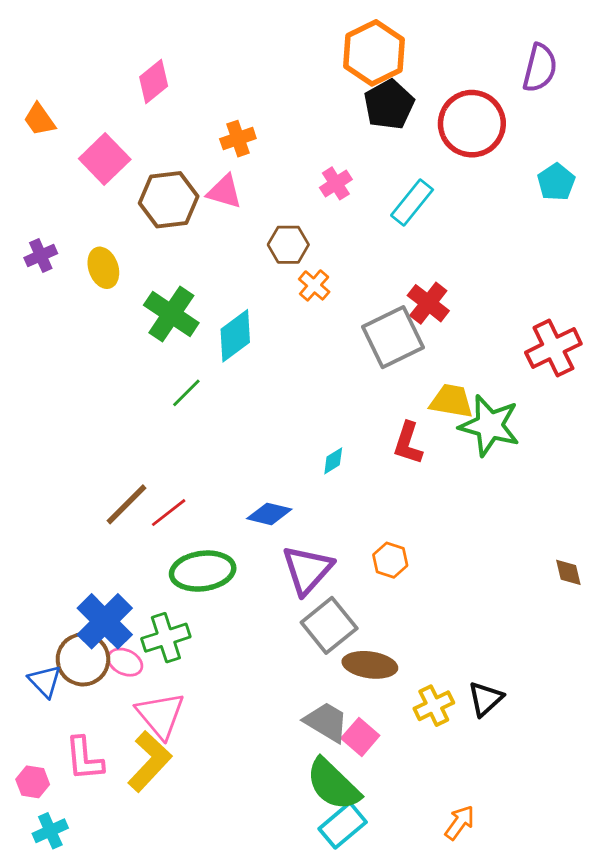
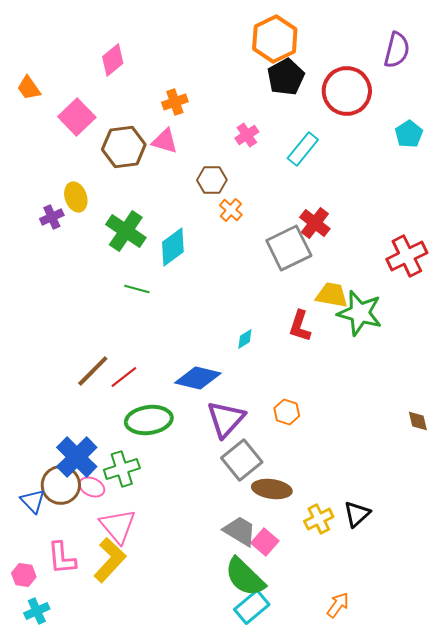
purple cross: (41, 256) -> (52, 217), moved
green line: (186, 393) -> (137, 289), turned 60
blue diamond: (269, 514) -> (198, 378), size x1.4

